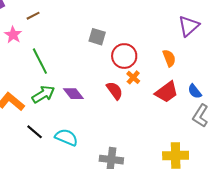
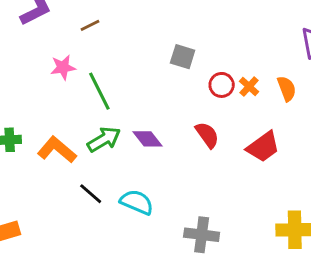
pink star: (13, 35) -> (63, 67), moved, turned 30
red circle: (124, 56) -> (222, 85), size x0.7
orange cross: (133, 77) -> (249, 86), moved
red trapezoid: (167, 92) -> (263, 147), moved

